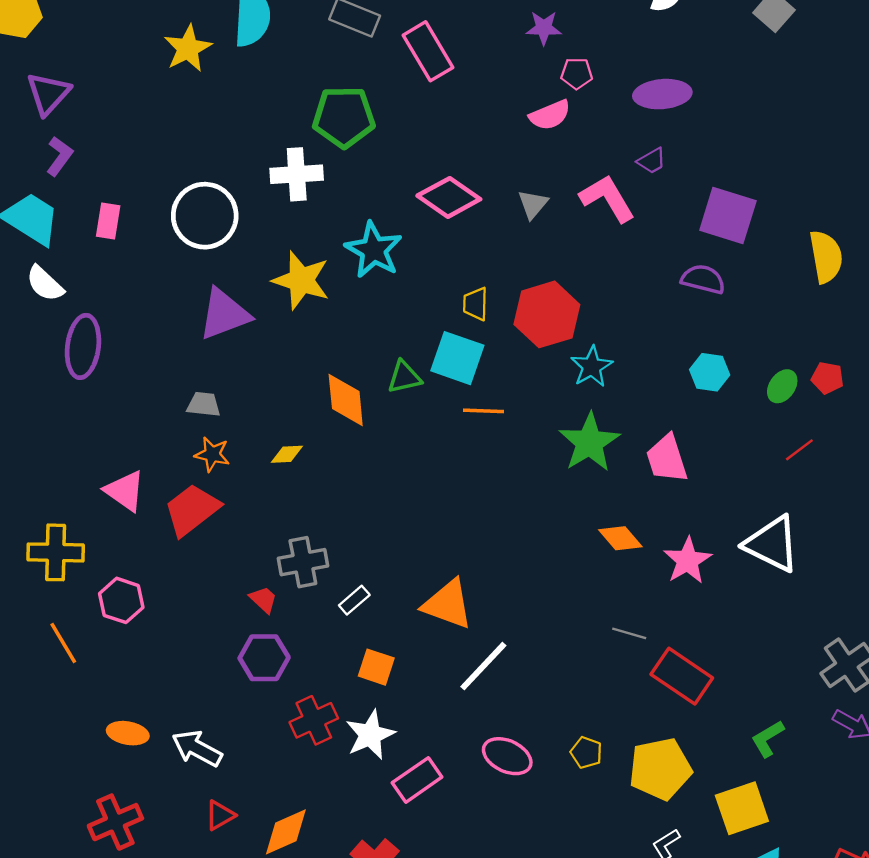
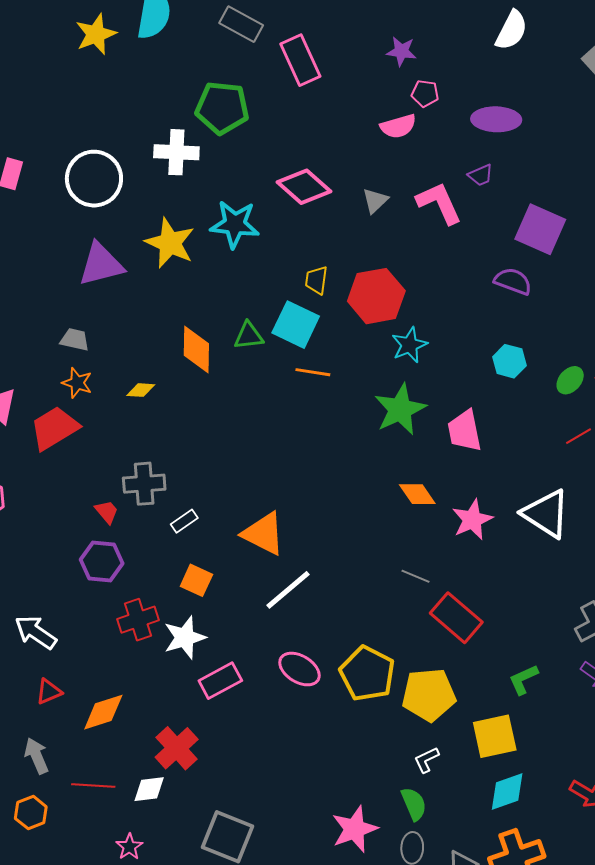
cyan star: (374, 250) -> (235, 224), turned -30
yellow pentagon: (586, 752) -> (367, 674), size x2.0

